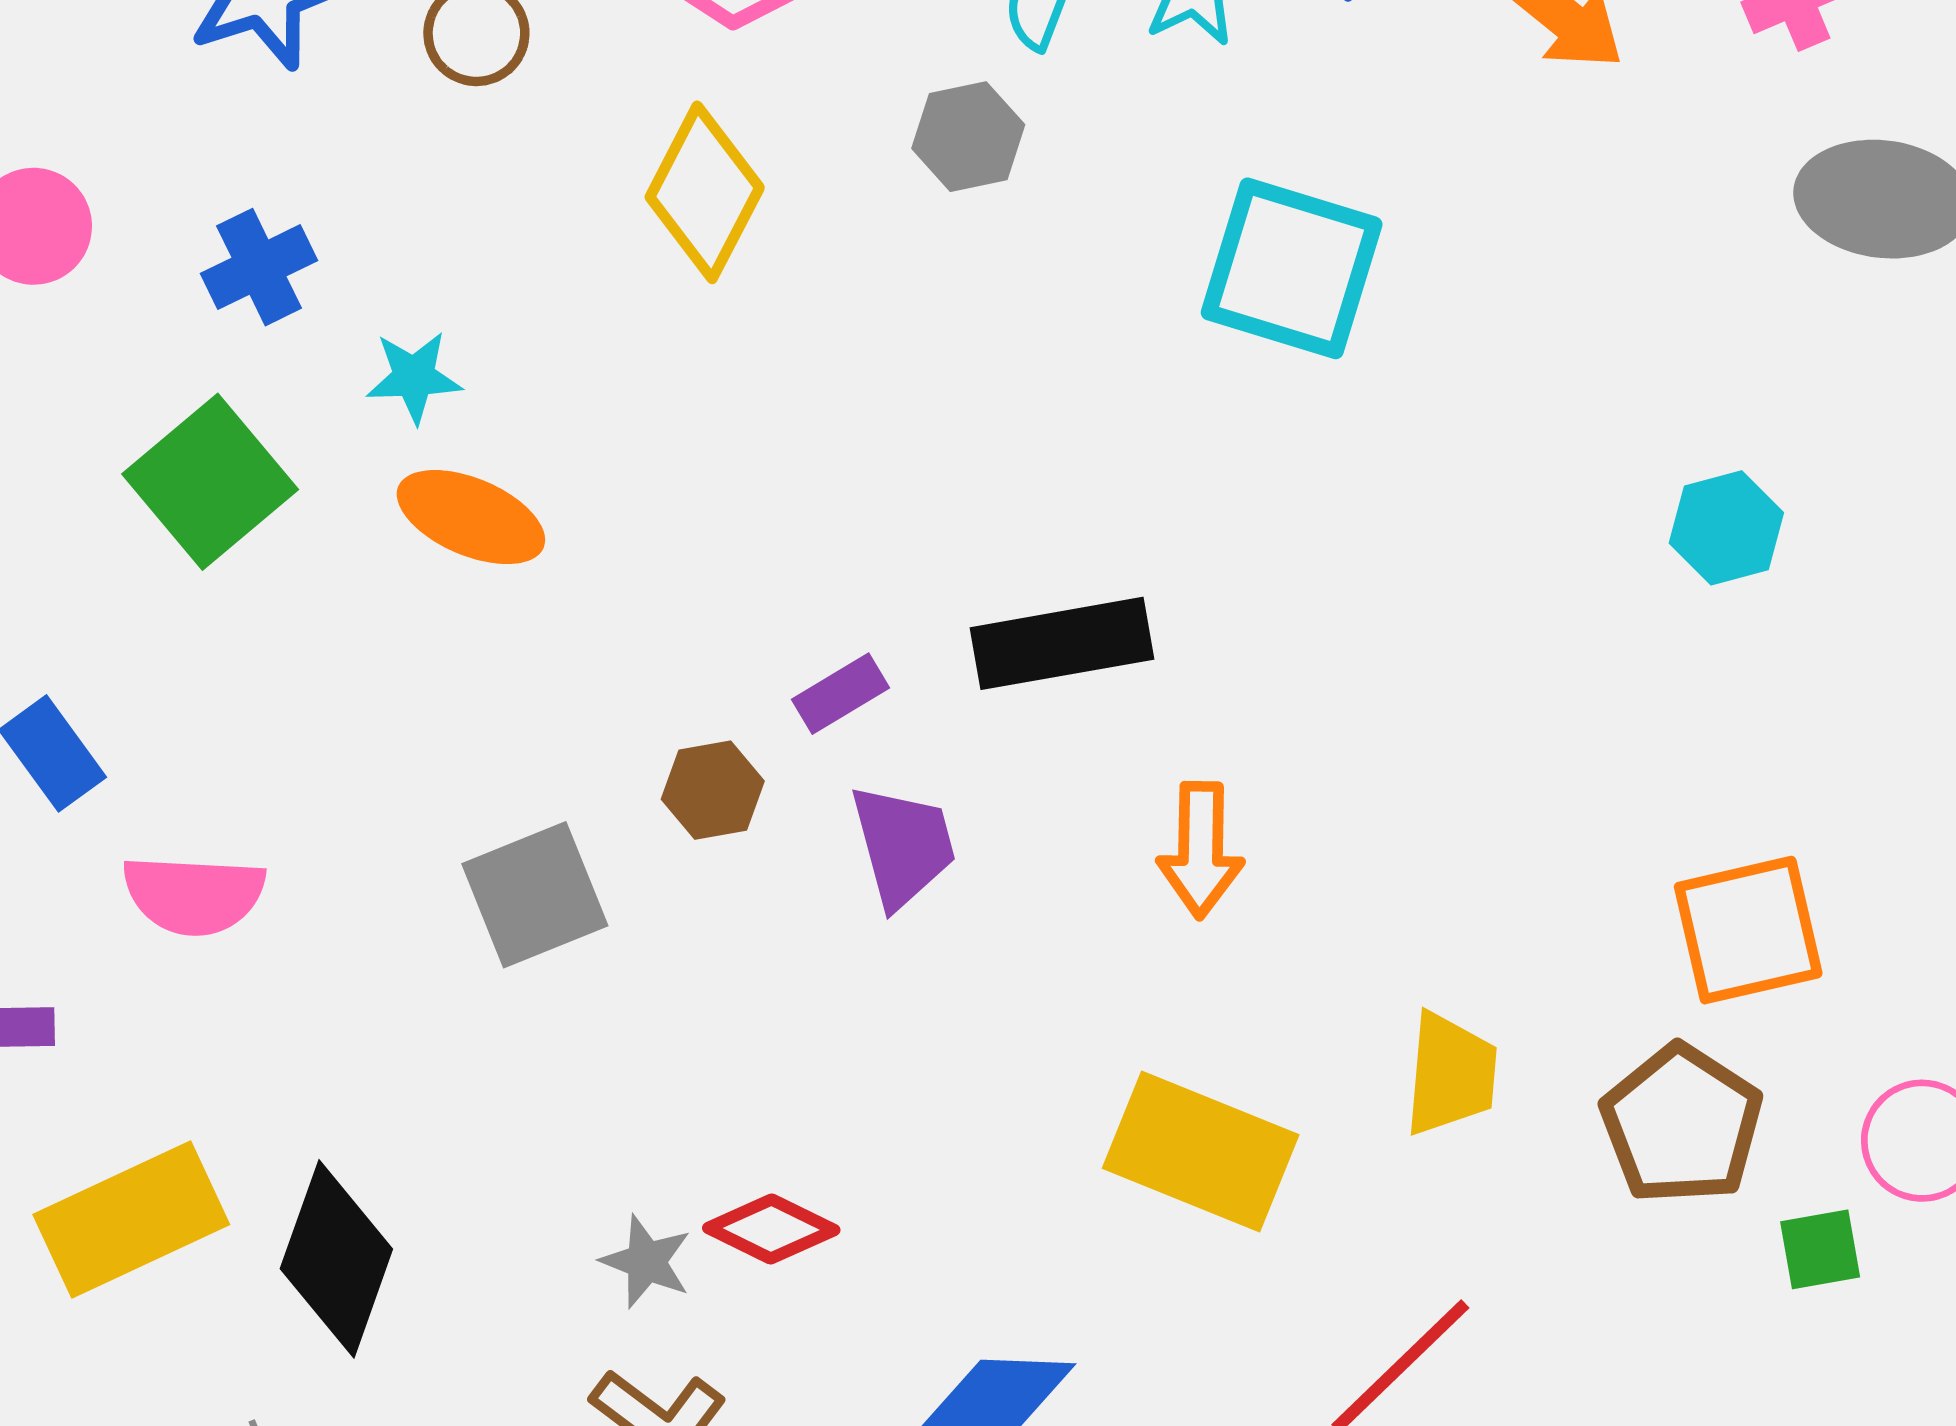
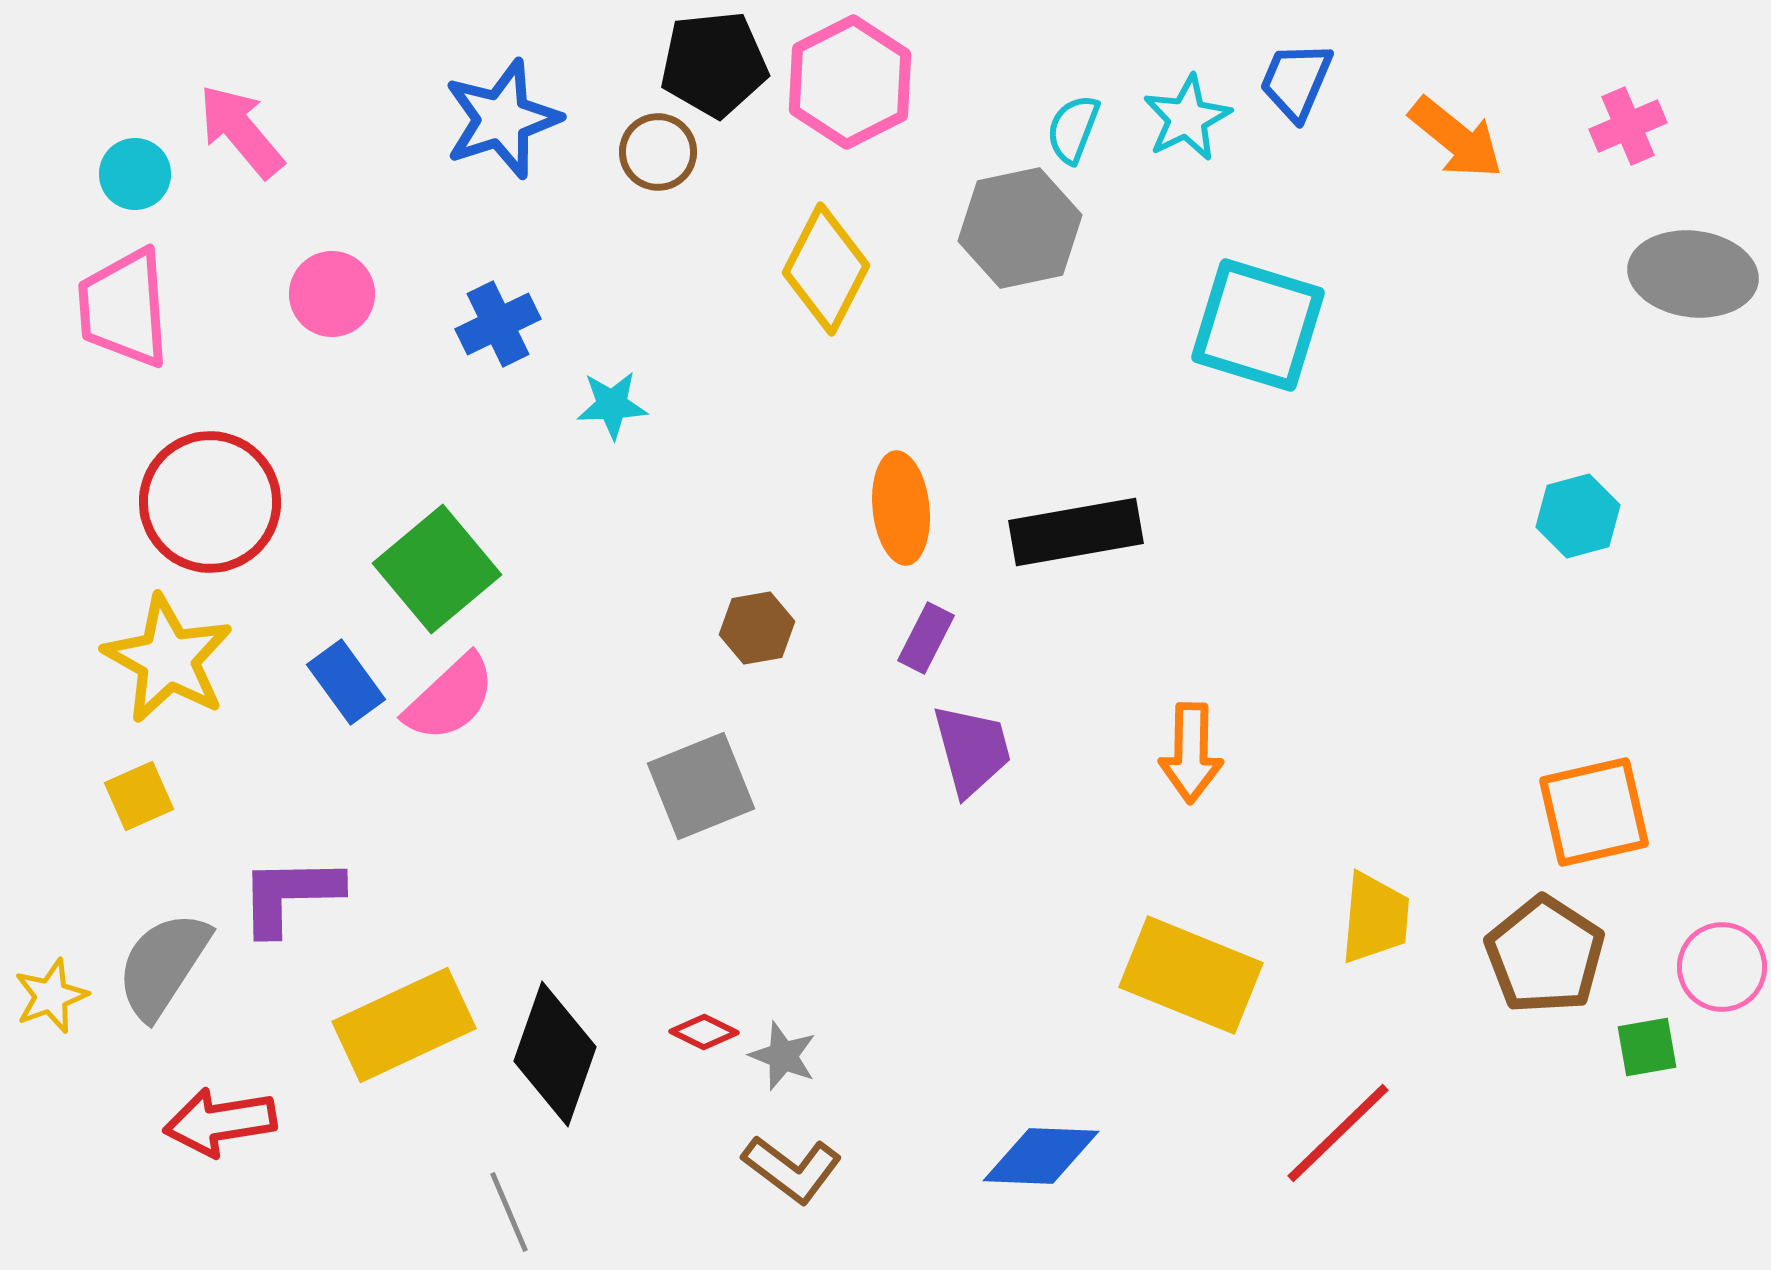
gray hexagon: (968, 137) -> (1020, 228), size x1.5
green square: (210, 482) -> (437, 569), moved
orange ellipse: (471, 517) -> (901, 508), moved, turned 61
black rectangle: (1062, 643) -> (1076, 532), moved
purple rectangle: (841, 694) -> (926, 638), turned -32
brown hexagon: (713, 790) -> (757, 628), moved
pink semicircle: (194, 895) -> (450, 698), moved, turned -46
red diamond: (771, 1229) -> (704, 1032), moved, size x0.7

